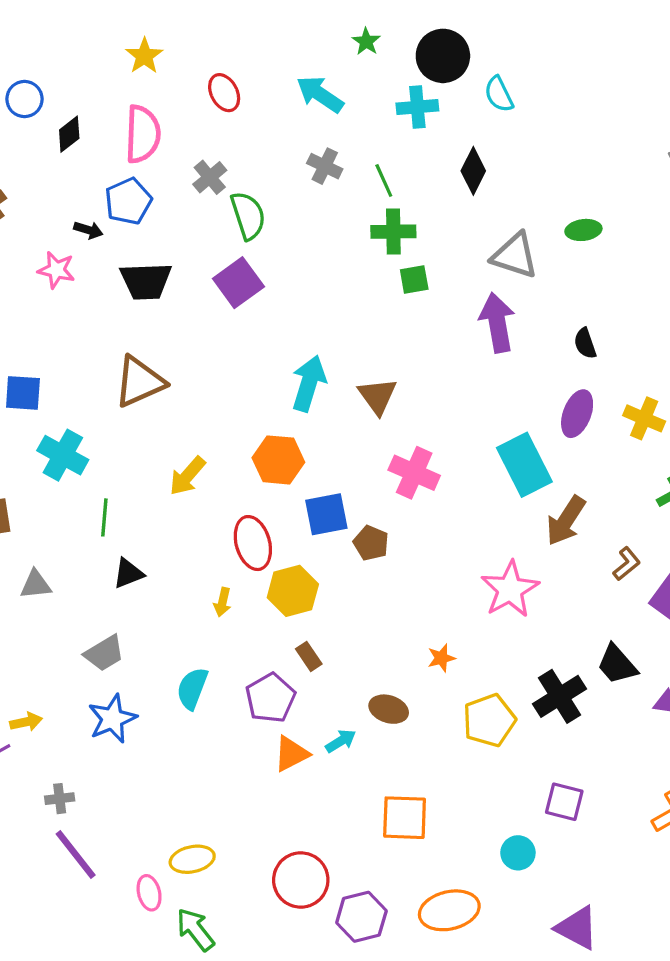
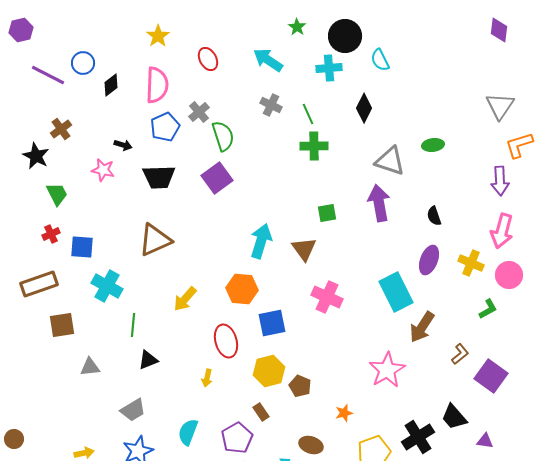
blue pentagon: (128, 201) -> (165, 127), moved
green square: (414, 279) -> (327, 213), moved
brown pentagon: (371, 543) -> (300, 386), moved
yellow hexagon: (293, 591) -> (269, 371), moved

